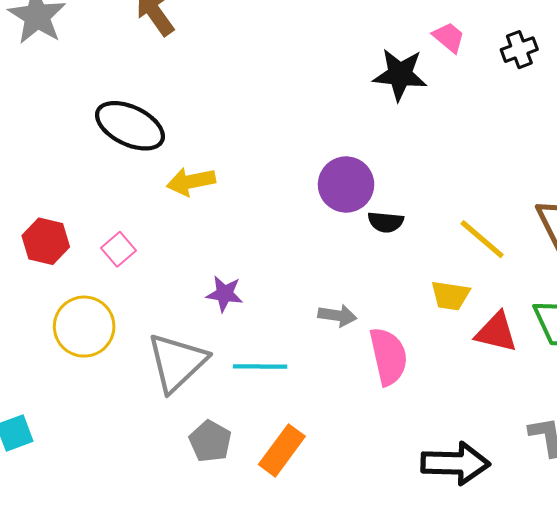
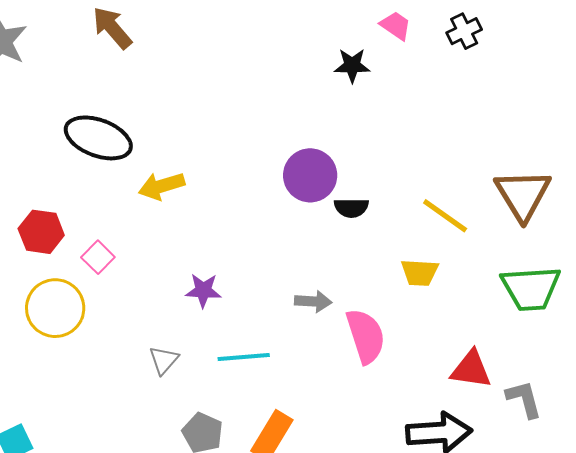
black star: (400, 75) -> (352, 65), size x0.7
red hexagon: (46, 241) -> (41, 232), moved
yellow circle: (84, 327) -> (55, 308), moved
red triangle: (496, 332) -> (471, 369), moved
gray triangle: (177, 362) -> (164, 360), size x0.5

